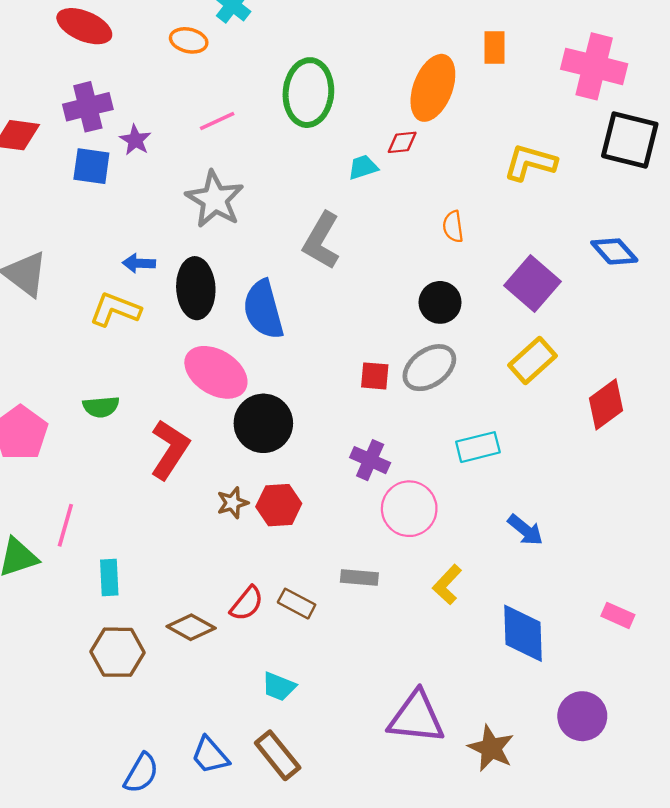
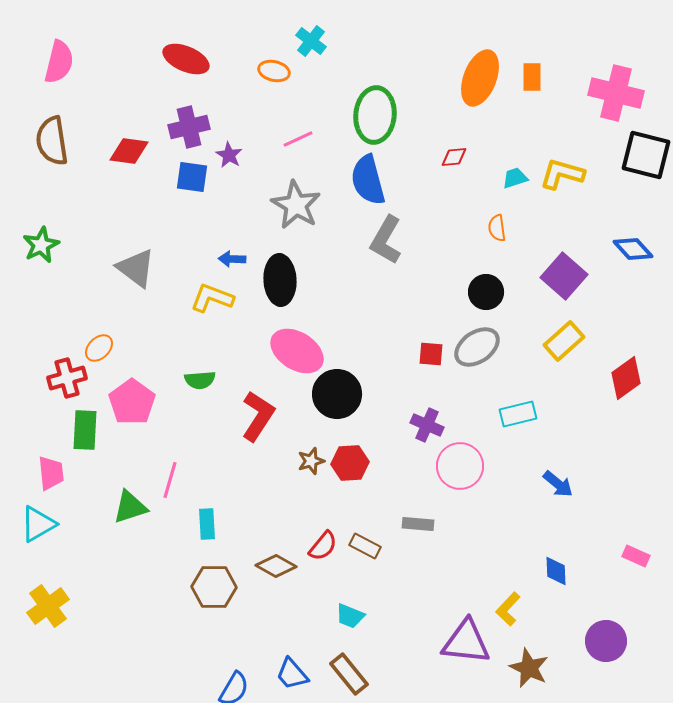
orange ellipse: (433, 88) -> (480, 78), moved
cyan trapezoid: (363, 167) -> (515, 178), moved
blue semicircle: (263, 310) -> (368, 180), moved
yellow L-shape: (447, 585) -> (508, 609), moved
blue diamond: (523, 633) -> (556, 571), size x0.6

